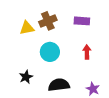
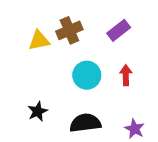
purple rectangle: (82, 21) -> (119, 30), turned -42
cyan circle: (50, 52) -> (87, 75), moved

